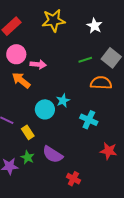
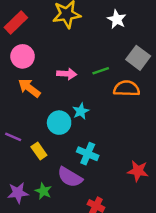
green line: (85, 60) -> (101, 71), moved
pink arrow: (38, 64) -> (67, 74), moved
cyan cross: (89, 120) -> (88, 154), moved
green star: (28, 157) -> (43, 191), moved

